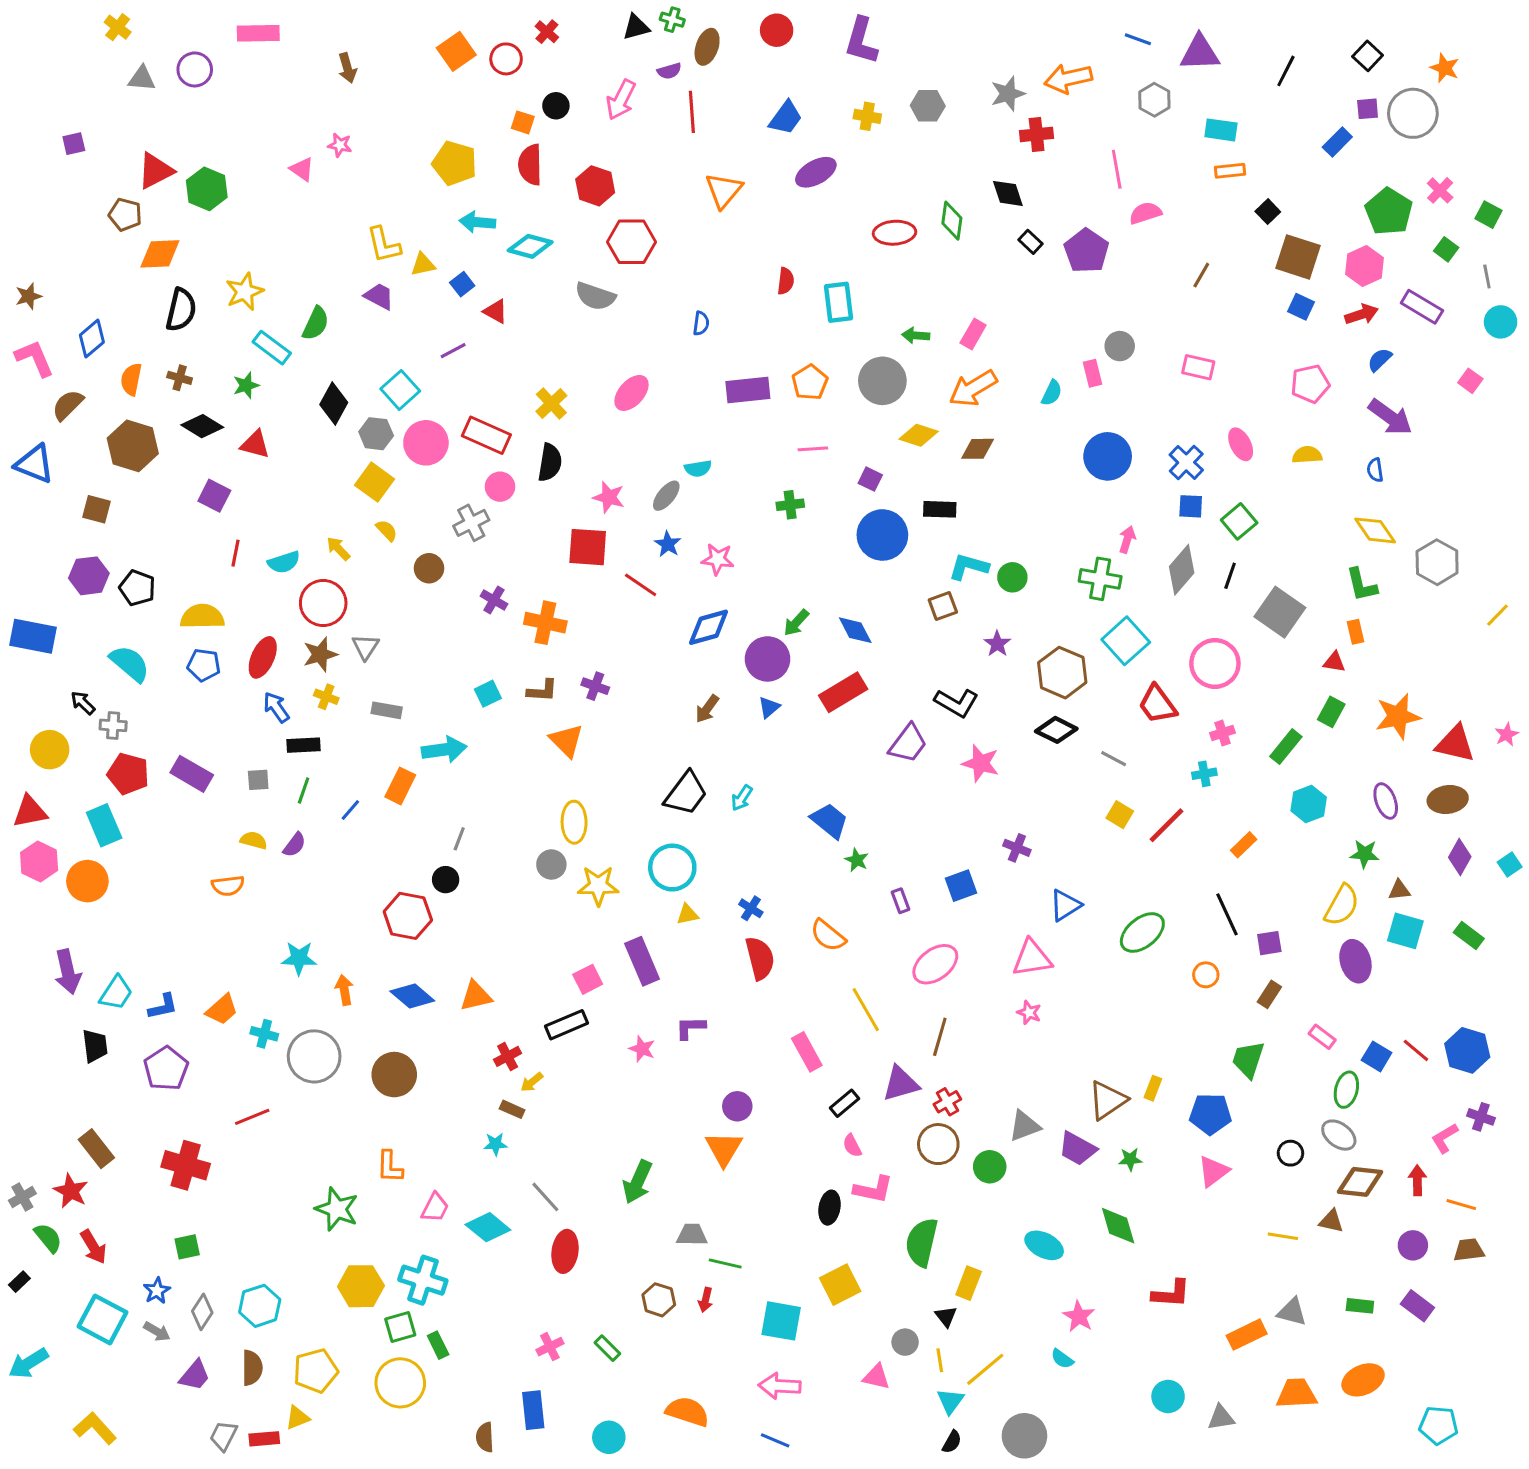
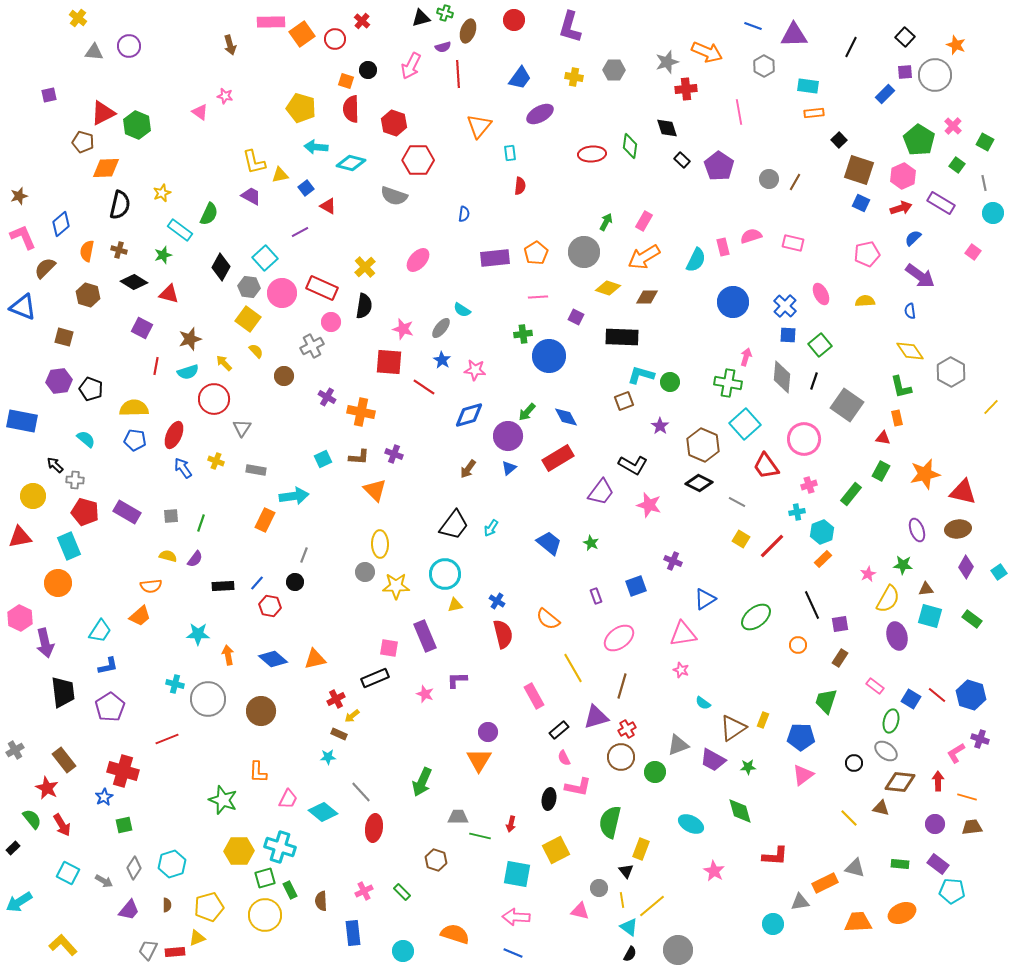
pink rectangle: (258, 33) -> (271, 22), moved
orange arrow: (1068, 79) -> (707, 52), turned -144
pink semicircle: (1145, 213) -> (751, 236), moved
yellow star: (245, 292) -> (162, 193), size x0.7
cyan rectangle: (839, 302) -> (510, 153), moved, size x0.6
green arrow: (916, 335) -> (606, 222), turned 114
gray circle: (1120, 346) -> (769, 179), moved
cyan semicircle: (1052, 393) -> (696, 260), size x1.4
brown hexagon: (133, 446) -> (88, 295), size x0.7
cyan semicircle: (698, 468) -> (462, 310), turned 42
black rectangle: (940, 509) -> (622, 337), size x1.5
blue circle: (882, 535) -> (549, 356), moved
gray diamond: (1182, 570) -> (782, 377), turned -36
brown star: (320, 654) -> (190, 339), moved
cyan semicircle: (130, 663) -> (86, 439), size x0.7
pink star: (1507, 734) -> (868, 574), moved
black rectangle: (304, 745) -> (223, 586), moved
cyan hexagon: (1309, 804) -> (822, 532), moved
blue line: (350, 810) -> (257, 583), moved
green star: (857, 860) -> (591, 543), moved
pink hexagon: (39, 861) -> (20, 618), moved
red hexagon: (408, 916) -> (270, 606), size x0.7
pink square: (588, 979) -> (389, 648), turned 36
cyan trapezoid: (116, 993) -> (100, 631), moved
orange trapezoid: (222, 1010) -> (140, 616), moved
black trapezoid: (95, 1046) -> (63, 692), size x1.4
gray cross: (22, 1197) -> (15, 750), moved
yellow line: (1283, 1236) -> (849, 818), turned 36
blue star: (157, 1291) -> (104, 797), moved
red arrow: (706, 1300) -> (511, 824), moved
cyan square: (103, 1319) -> (68, 873), size x0.7
cyan semicircle: (1062, 1359) -> (703, 703), moved
brown semicircle: (252, 1368) -> (167, 905), size x0.6
cyan triangle: (950, 1401) -> (629, 927), turned -30
gray triangle: (1221, 1418) -> (800, 902), moved
cyan pentagon: (1439, 1425) -> (952, 891), moved
brown semicircle: (485, 1437) -> (321, 901), moved

